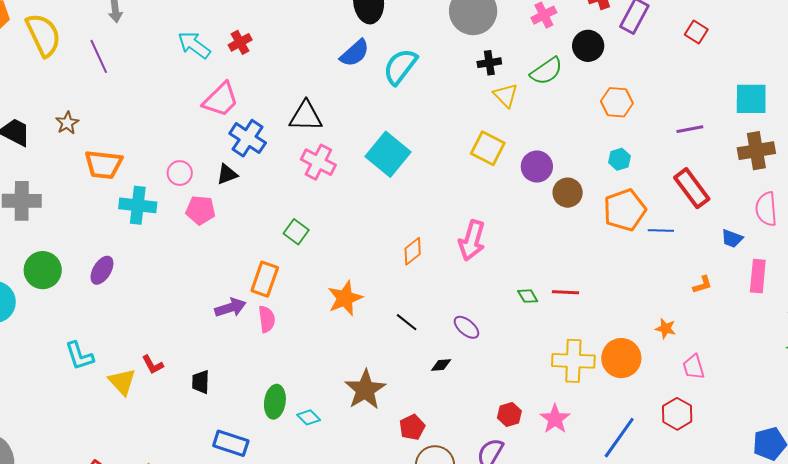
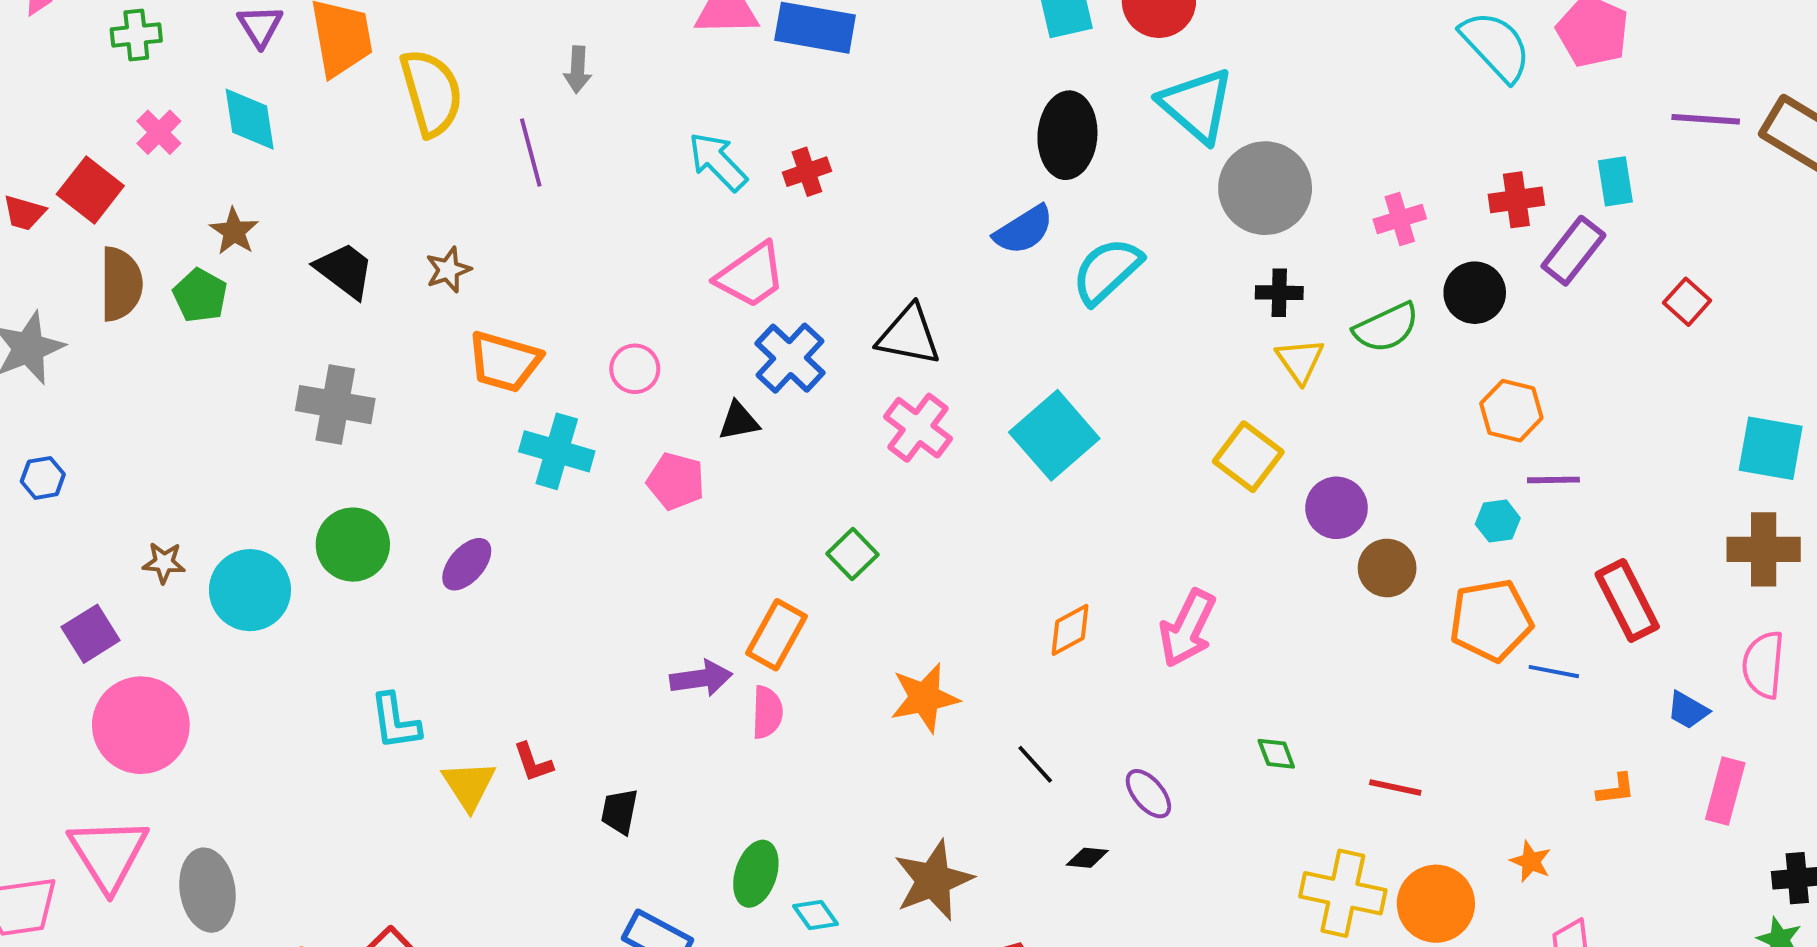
purple line: (690, 129) -> (1553, 480), moved
pink circle: (180, 173) -> (635, 369), moved
red line: (565, 292) -> (1395, 787), moved

